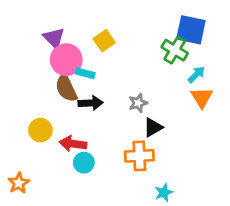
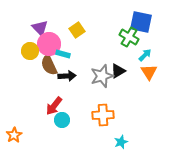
gray star: (138, 103) -> (102, 76), size x1.6
black triangle: (153, 127) -> (118, 71), moved
yellow circle: (40, 130) -> (30, 51), moved
red arrow: (73, 144) -> (54, 106), turned -60

